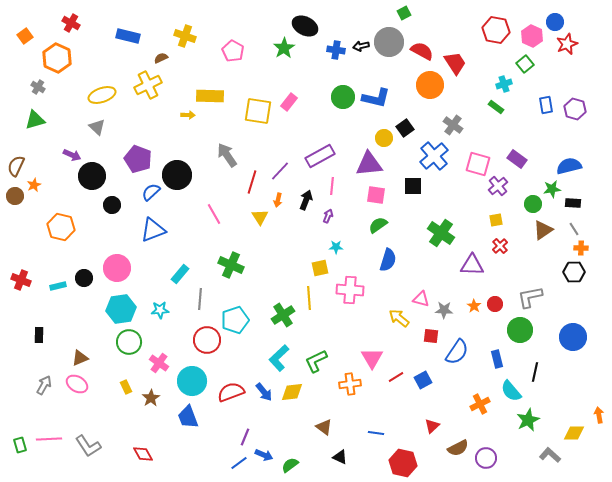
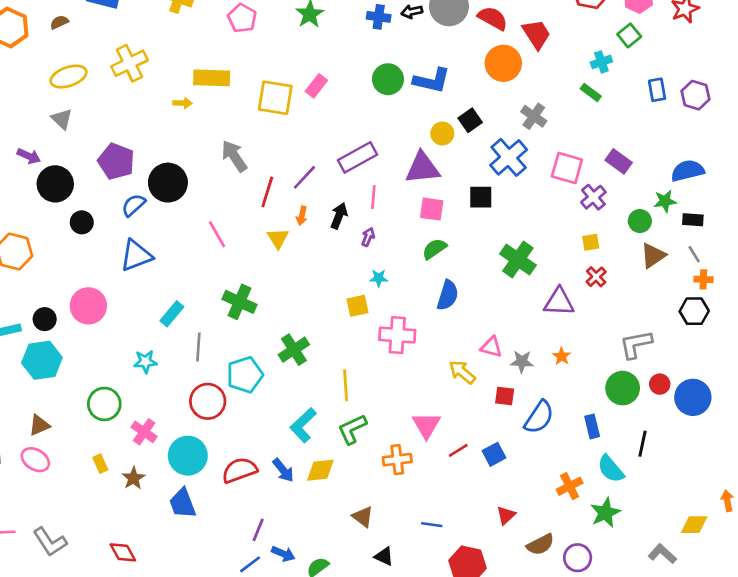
brown semicircle: (161, 58) -> (59, 22), moved
yellow line: (309, 298) -> (346, 385), moved
red circle: (495, 304) -> (660, 384), moved
cyan hexagon: (121, 309) -> (42, 360), moved
green cross: (283, 315) -> (294, 350), moved
green star: (528, 420) -> (605, 513), moved

